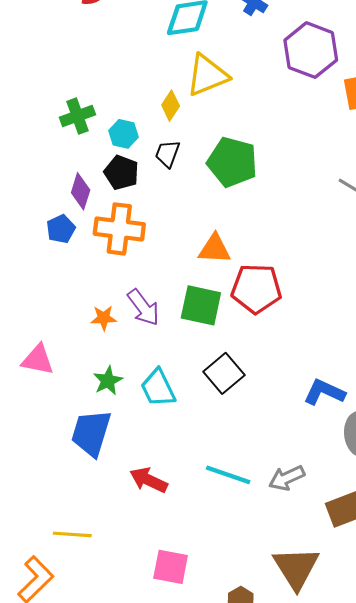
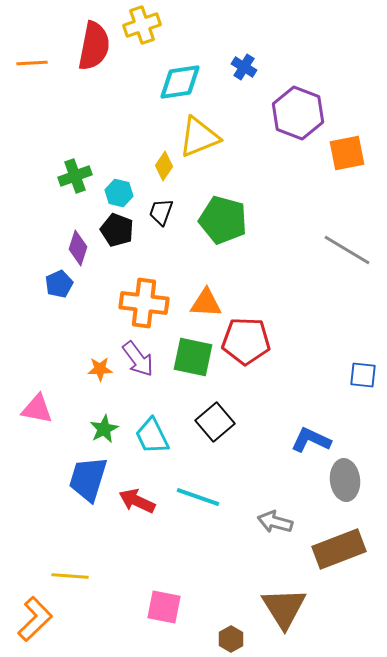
orange cross: (119, 229) -> (144, 303), moved
cyan line: (228, 475) -> (198, 497), moved
gray arrow: (287, 478) -> (275, 522), turned 40
red arrow: (149, 480) -> (137, 501), moved

